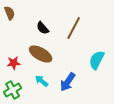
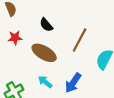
brown line: (74, 28) -> (80, 40), moved
red star: (14, 63) -> (15, 38), moved

